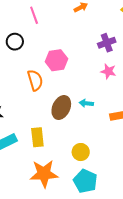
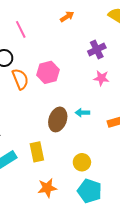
orange semicircle: (35, 80) -> (20, 79), moved
orange star: (44, 174) -> (47, 188), size x0.7

